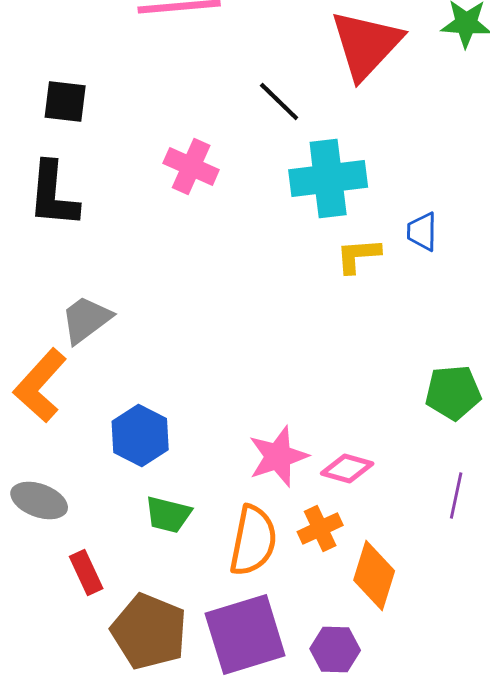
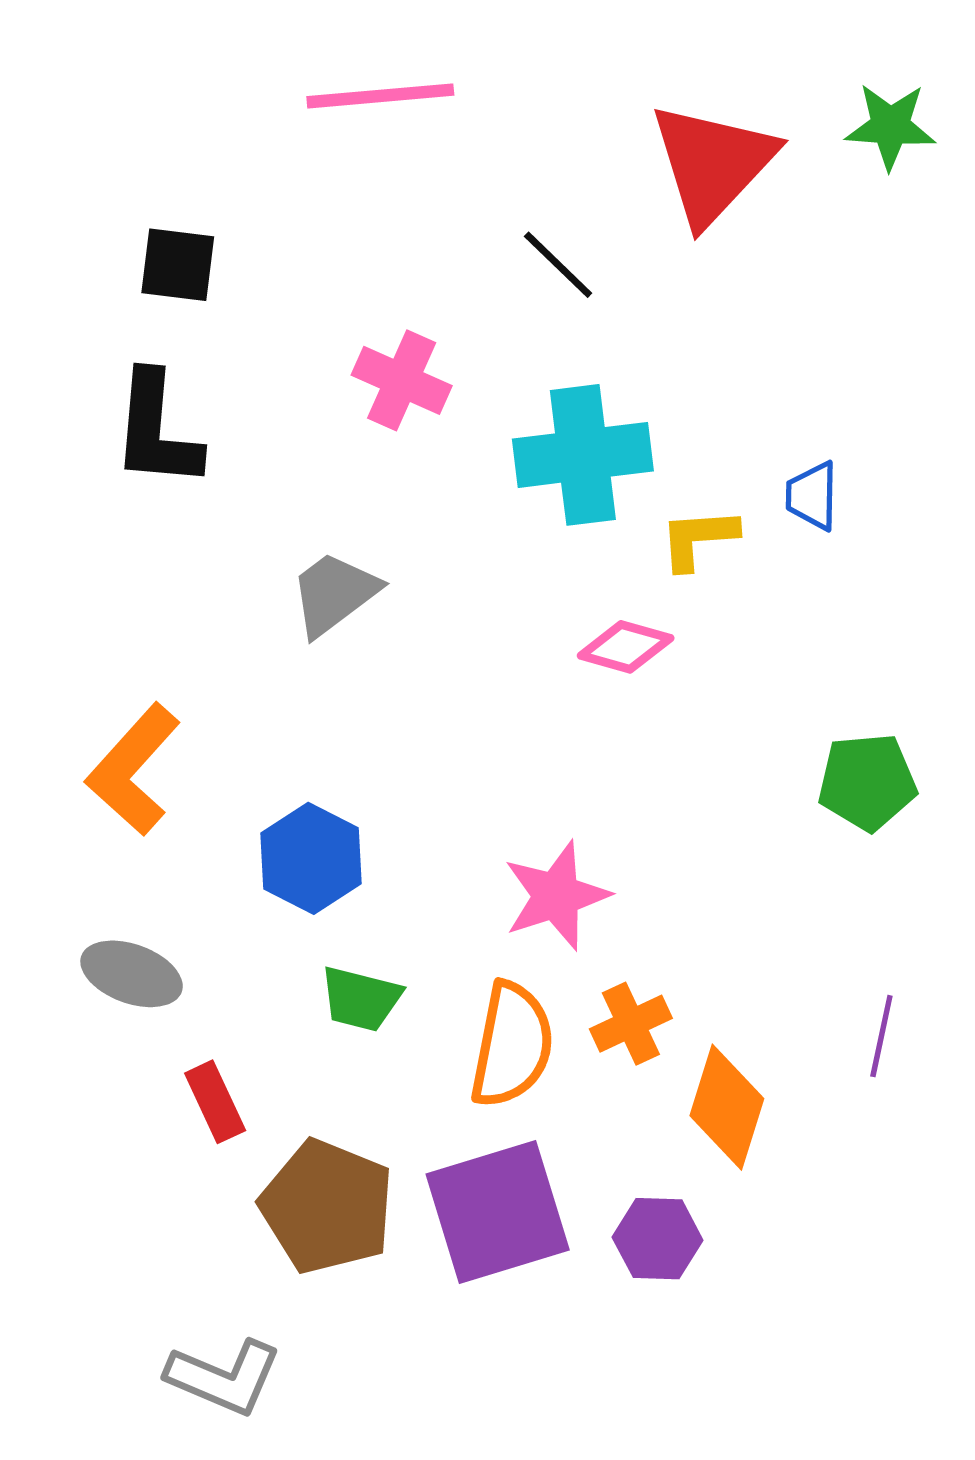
cyan cross: (328, 178) -> (583, 455), moved
gray trapezoid: (86, 320) -> (334, 594), moved
pink diamond: (347, 468) -> (626, 647), moved
purple line: (456, 496) -> (881, 1036), moved

